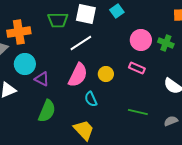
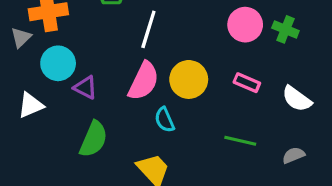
white line: (81, 43) -> (148, 29), turned -40
pink rectangle: (137, 68) -> (247, 83), moved
yellow circle: (106, 74) -> (189, 79), size x1.5

